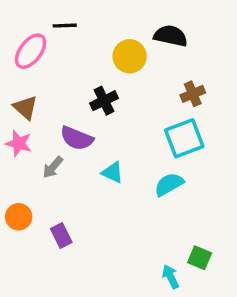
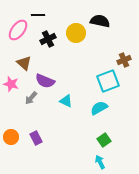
brown cross: (193, 94) -> (124, 60), moved
black cross: (104, 101) -> (48, 39), moved
brown triangle: (25, 108) -> (24, 63), moved
orange circle: (19, 217) -> (11, 137), moved
green square: (200, 258) -> (104, 140), moved, turned 32

